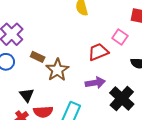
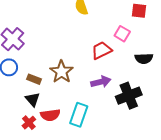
brown rectangle: (38, 57) -> (34, 79), moved
black cross: (122, 98) -> (129, 96), turned 30

